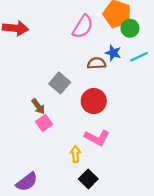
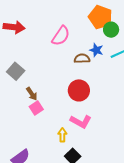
pink semicircle: (83, 27) -> (61, 36), moved
gray square: (60, 83) -> (16, 71), moved

